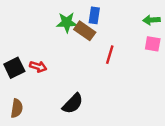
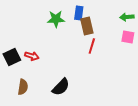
brown rectangle: (85, 31) -> (87, 26), moved, turned 42
brown semicircle: (17, 108) -> (23, 87), moved

